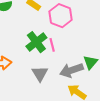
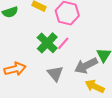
pink line: (52, 45) -> (63, 43), turned 64

